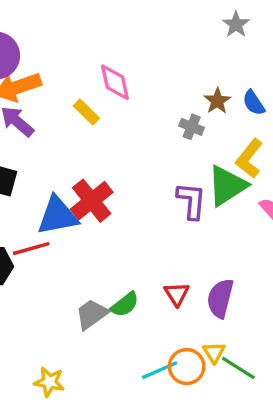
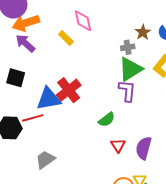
gray cross: (192, 127) -> (128, 47), turned -32
green triangle: (227, 186) -> (130, 69), moved
green semicircle: (125, 304) -> (107, 120), moved
gray trapezoid: (92, 314) -> (45, 160), moved

